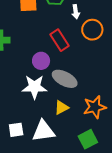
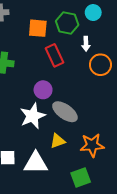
red rectangle: (59, 40) -> (55, 55), moved
white star: (34, 87) -> (33, 116), turned -30

